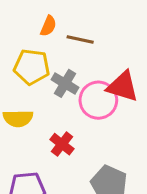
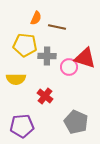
gray cross: (65, 83) -> (47, 56), turned -30
pink circle: (98, 100) -> (69, 67), size x0.7

